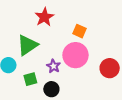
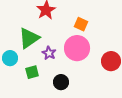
purple star: (53, 66) -> (49, 53), moved
black circle: (51, 89) -> (61, 82), moved

